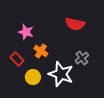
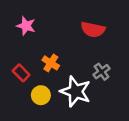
pink star: (26, 32) -> (26, 26), moved

